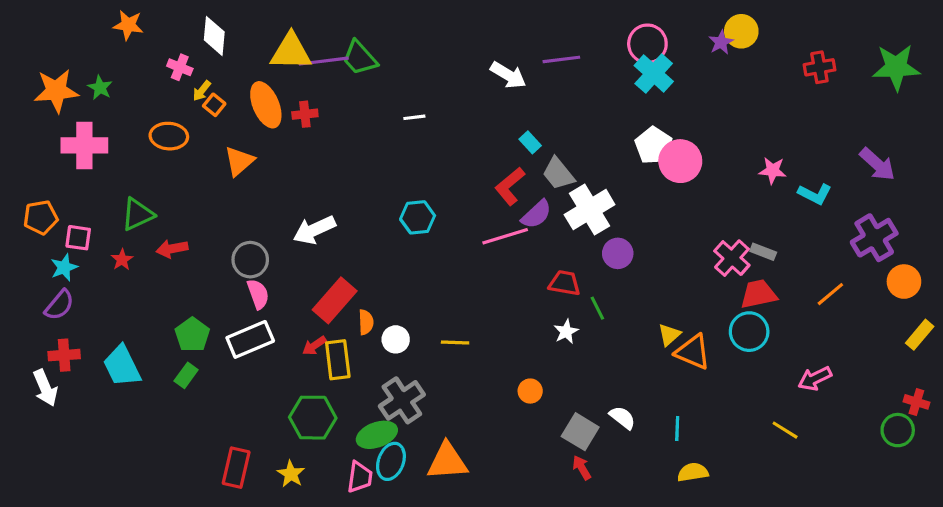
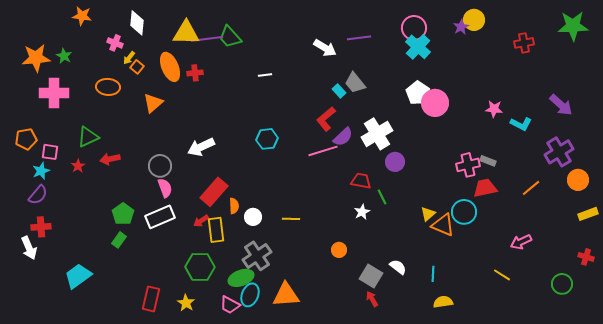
green star: (896, 67) -> (573, 26), moved
gray trapezoid: (558, 174) -> (355, 83), moved
pink cross: (732, 258) -> (468, 165), turned 35
cyan circle: (749, 332) -> (464, 212), moved
yellow rectangle: (920, 335) -> (588, 214), turned 30
cyan trapezoid: (122, 366) -> (78, 276), moved, turned 80
green circle: (898, 430) -> (562, 284), moved
pink trapezoid: (360, 477) -> (230, 305), turned 110

